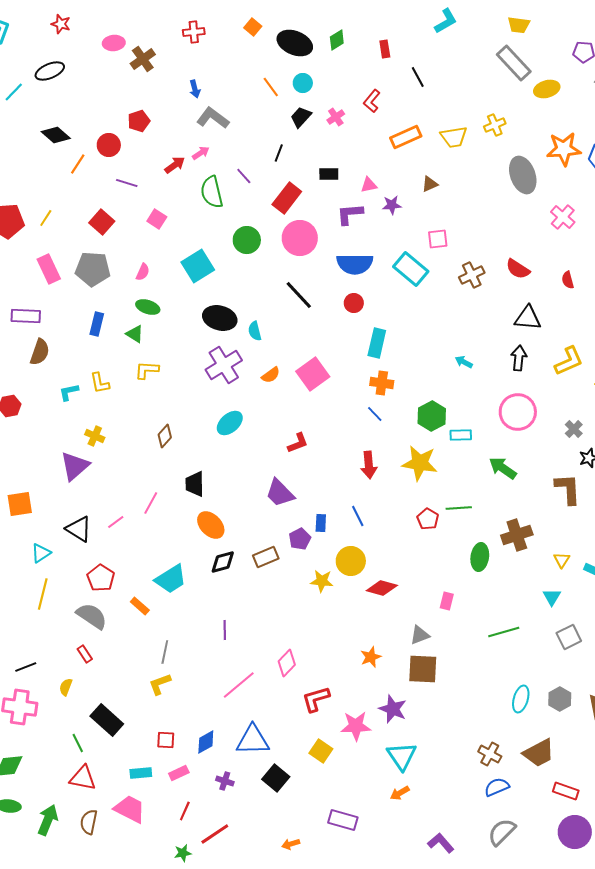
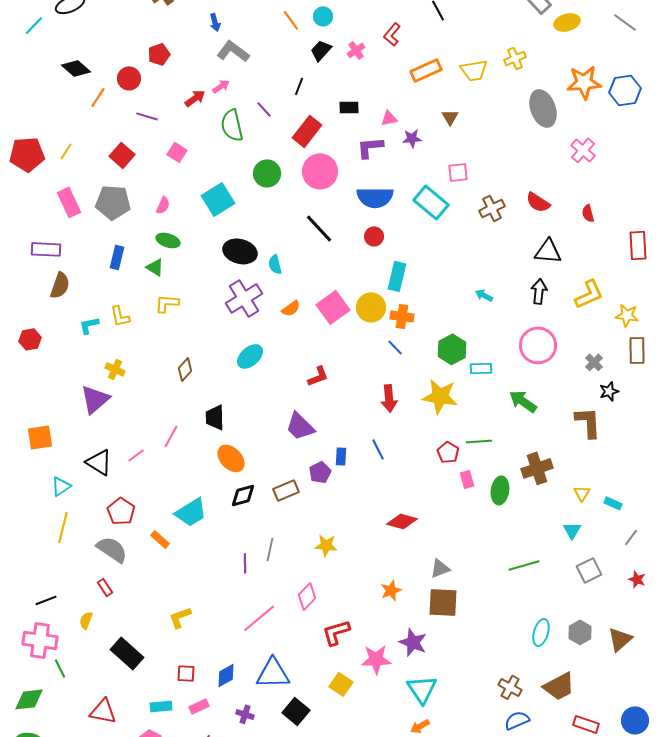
brown triangle: (430, 184) -> (450, 117), turned -36
yellow circle: (351, 561) -> (371, 307), moved
yellow star: (322, 581) -> (326, 545), moved
pink rectangle: (447, 601) -> (467, 479), moved, turned -30
gray line: (165, 652) -> (270, 549), moved
green line: (78, 743) -> (60, 668), moved

